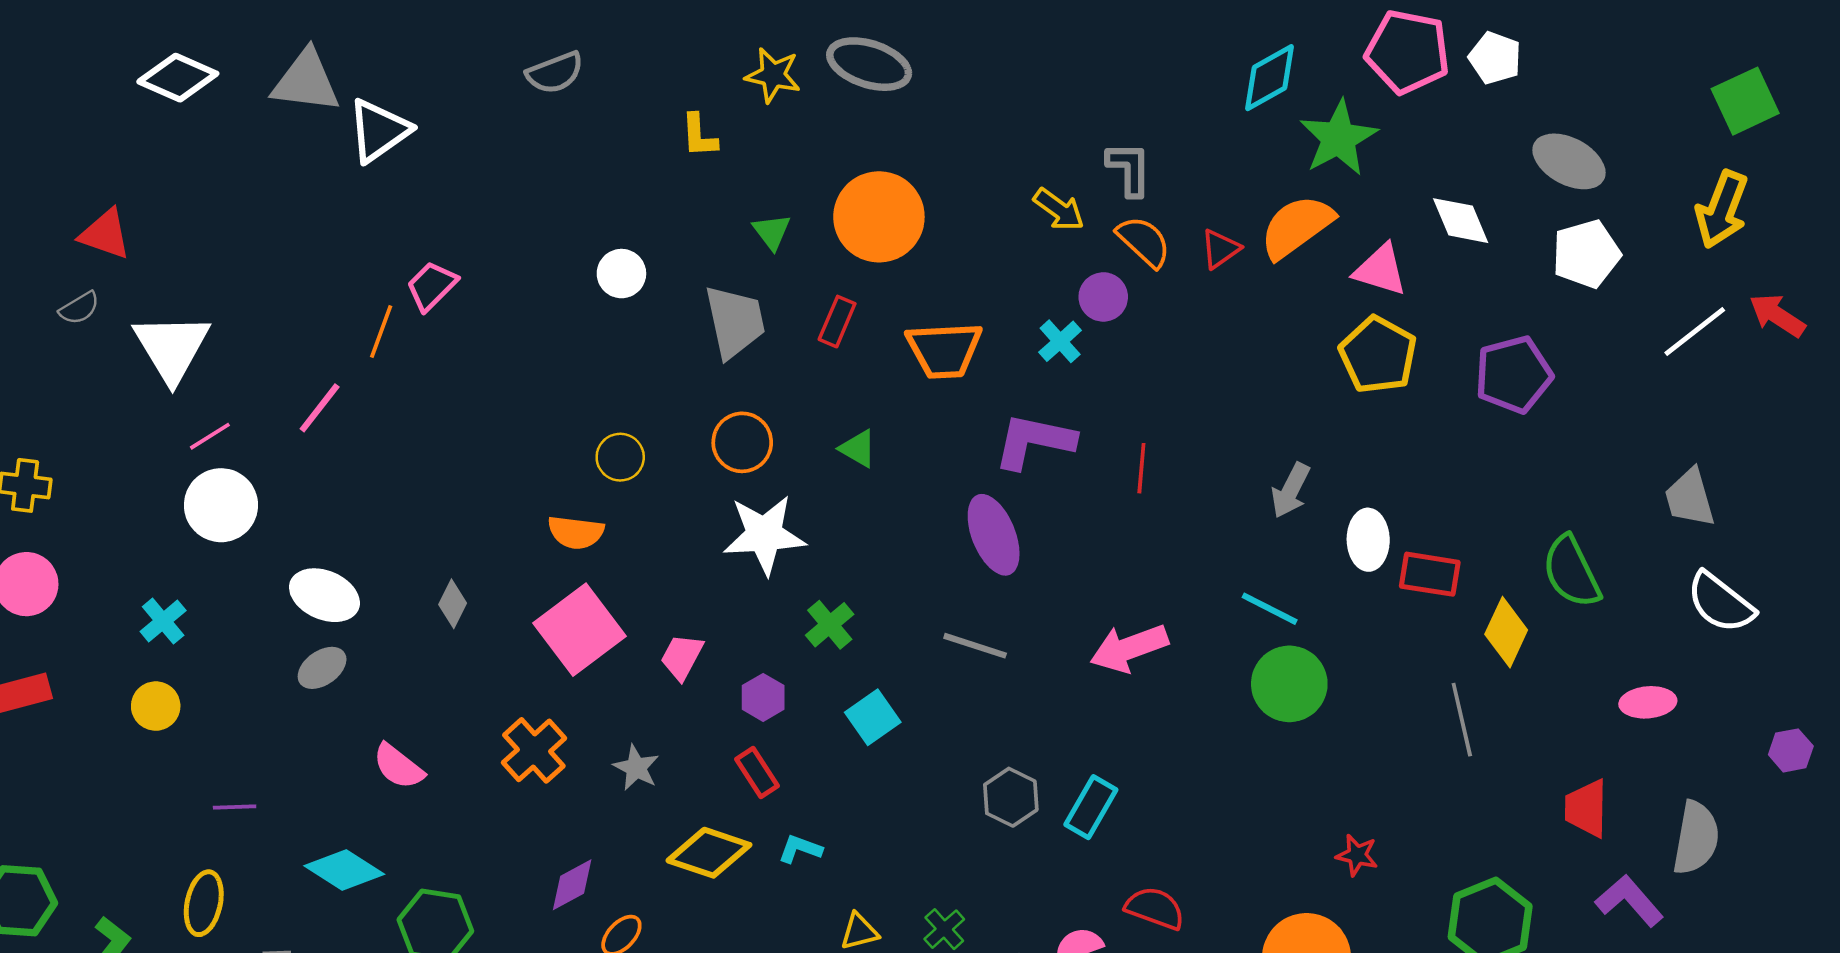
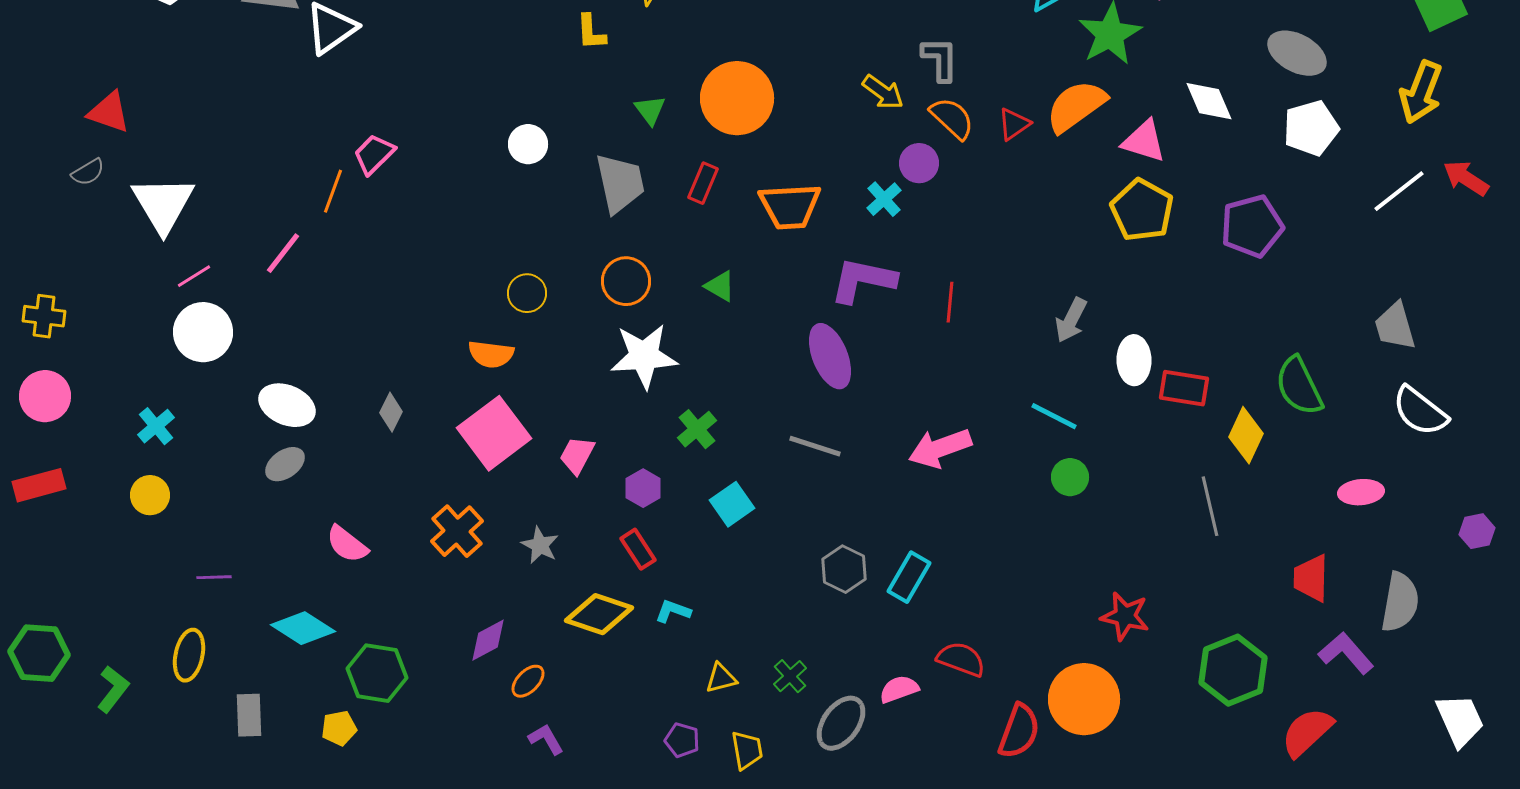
green circle: (1289, 684) -> (1070, 477), size x0.6
red star: (1357, 855) -> (1125, 616), size x1.4

